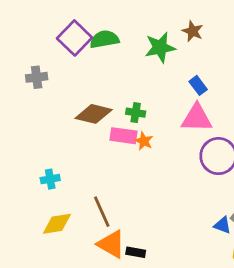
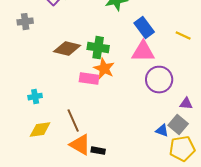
blue rectangle: (198, 85) -> (144, 28), size x1.5
green cross: (136, 113) -> (98, 48), size x1.5
pink rectangle: (123, 136) -> (89, 79), moved
orange star: (144, 141) -> (104, 69), size x1.5

